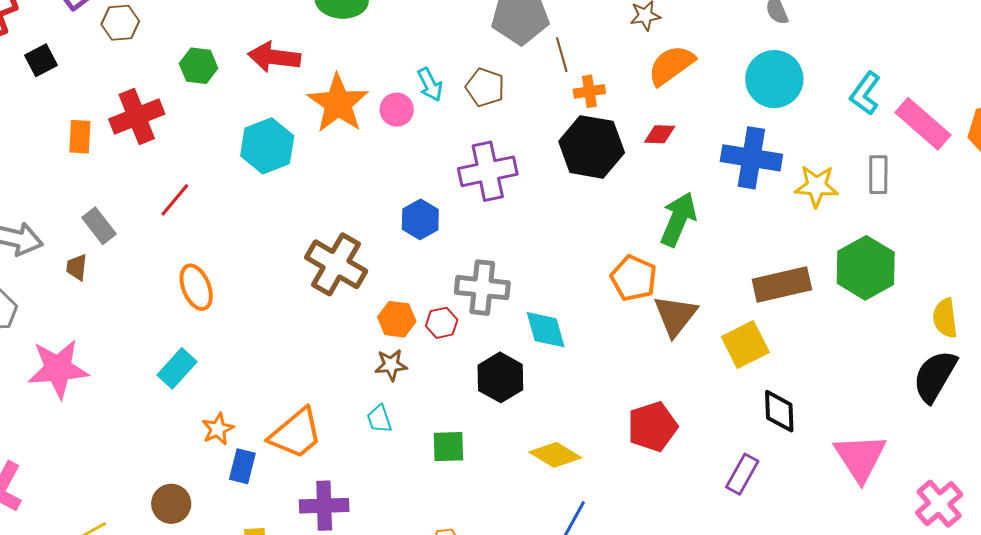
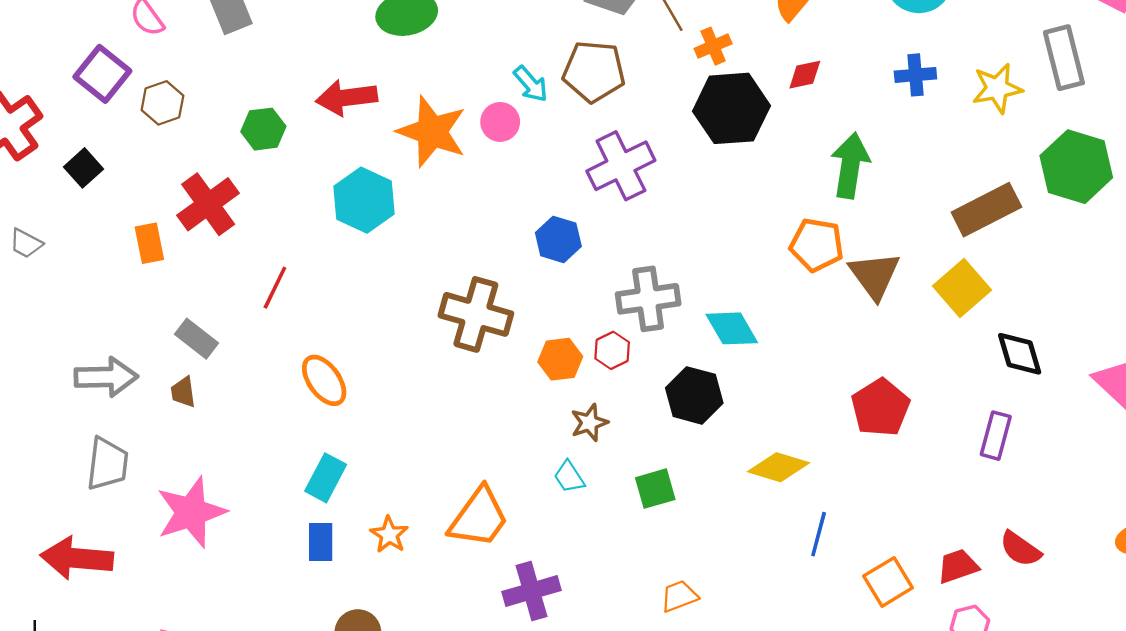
brown pentagon: (485, 87) -> (594, 71), size x1.4
blue cross: (751, 158) -> (915, 75), size x0.6
gray rectangle: (878, 175) -> (1064, 58), size x1.4
brown star: (391, 365) -> (589, 423), moved
blue rectangle: (242, 466) -> (321, 542), moved

